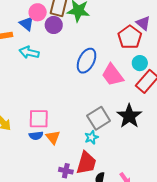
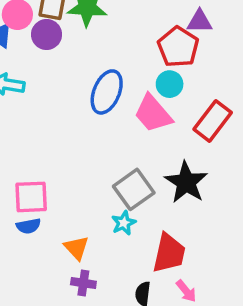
purple triangle: (143, 23) -> (200, 21), turned -35
cyan circle: (140, 63) -> (170, 84), moved
orange triangle: (53, 137) -> (76, 248), moved
red trapezoid: (86, 163) -> (169, 253), moved

